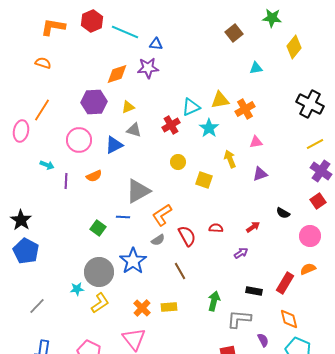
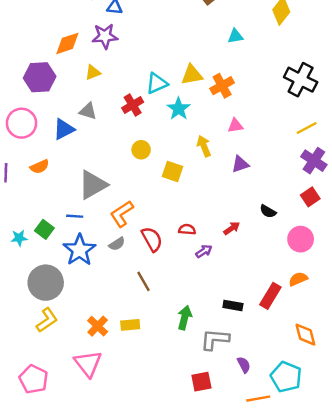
yellow triangle: (128, 107) -> (93, 72), moved
purple arrow: (241, 253) -> (204, 251), moved
blue star: (133, 261) -> (79, 250), moved
cyan star: (77, 289) -> (19, 238), moved
orange diamond: (289, 319) -> (305, 335), moved

